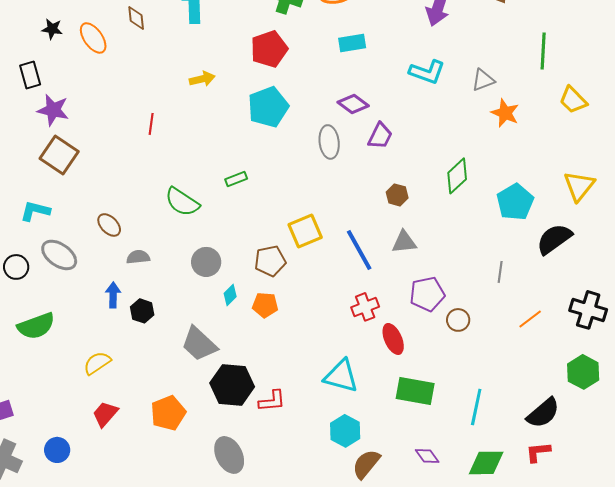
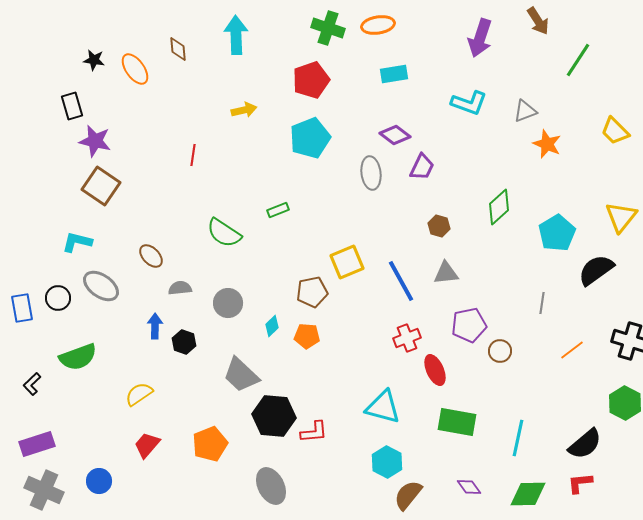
green line: (543, 51) -> (578, 60), moved, turned 30
gray circle: (206, 262) -> (228, 303), moved

